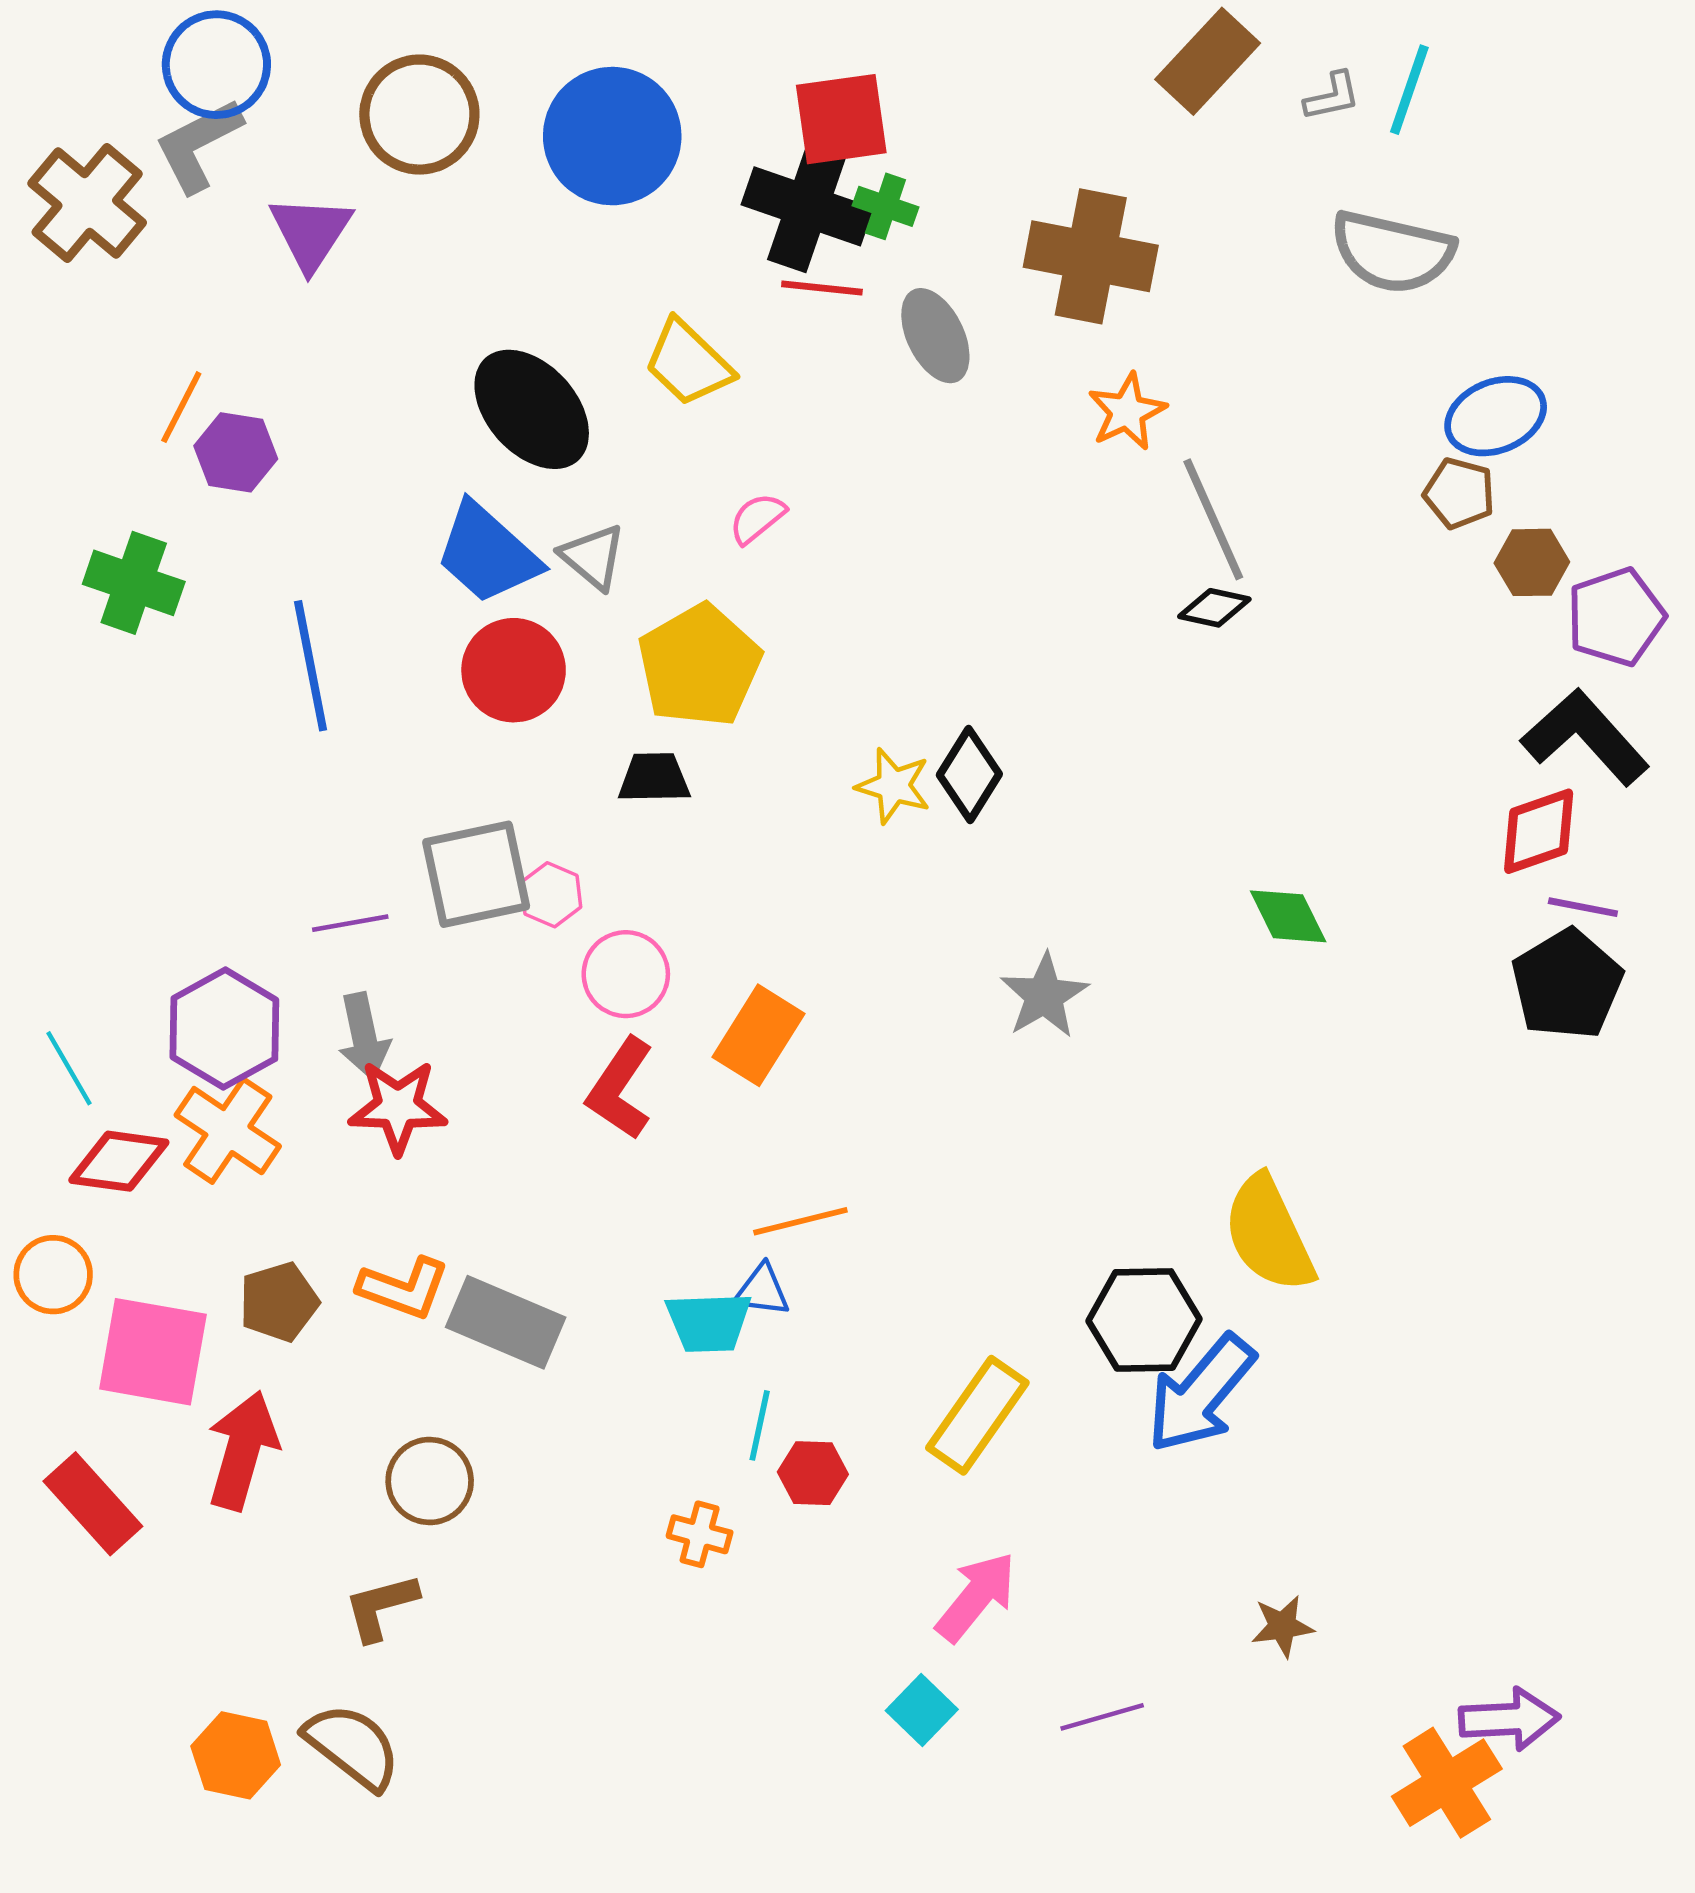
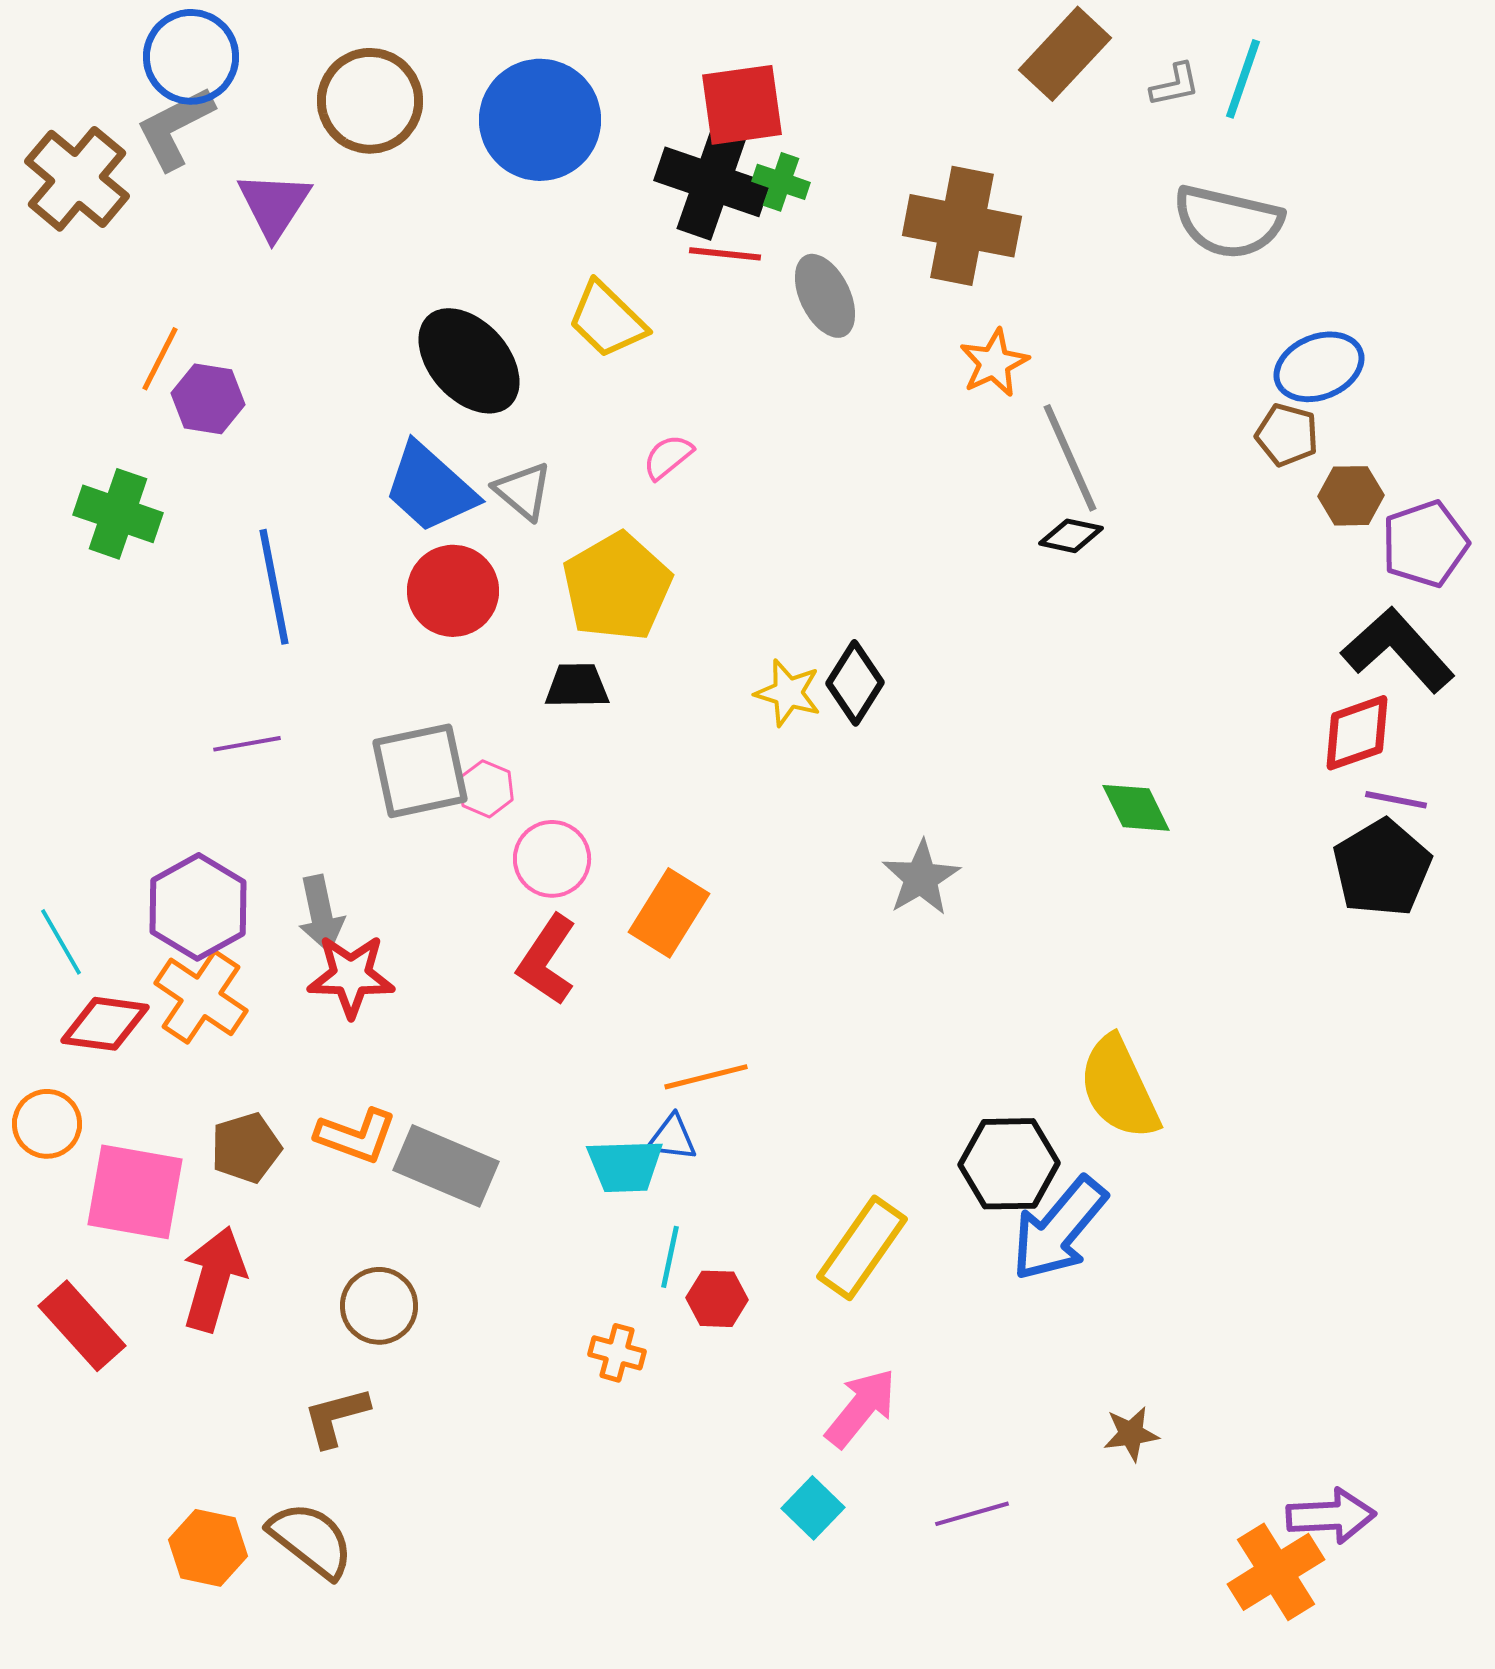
purple line: (350, 923) -> (247, 744), moved

